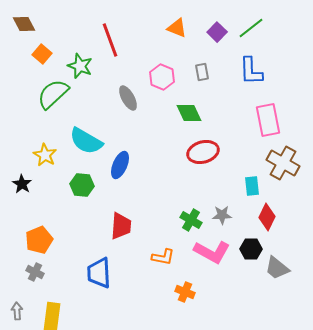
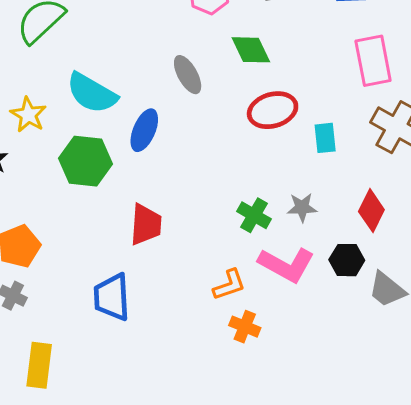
gray ellipse: (128, 98) -> (188, 75), moved
green hexagon: (82, 185) -> (86, 161), size x1.4
cyan rectangle: (252, 186) -> (325, 138), moved
orange L-shape: (163, 257) -> (229, 285), moved, turned -30

